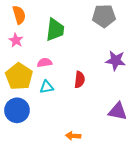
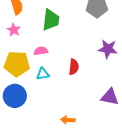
yellow pentagon: (19, 76) -> (17, 64), turned -30

